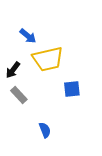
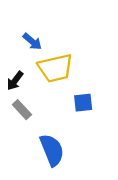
blue semicircle: (45, 130) -> (52, 150), size x1.8

